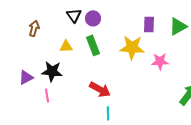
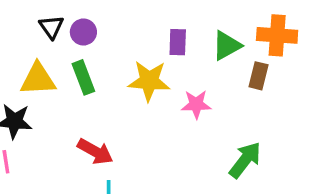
yellow triangle: (66, 46) -> (38, 79), size x1.6

